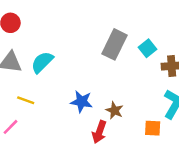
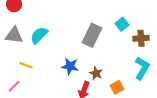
gray rectangle: (114, 44) -> (92, 35), moved
orange square: (153, 128) -> (117, 87), moved, turned -32

